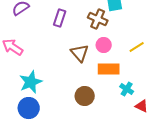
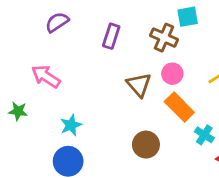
orange rectangle: (109, 69) -> (179, 107), turned 45
cyan star: (31, 82) -> (71, 125), size x0.7

